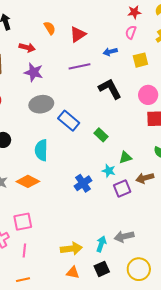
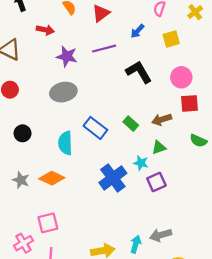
blue arrow: (110, 52) -> (137, 31), turned -32
purple star: (34, 72) -> (67, 56), moved
blue rectangle: (69, 121) -> (95, 128), moved
brown arrow: (145, 178) -> (162, 120), moved
blue cross: (83, 183) -> (113, 178), size x1.4

